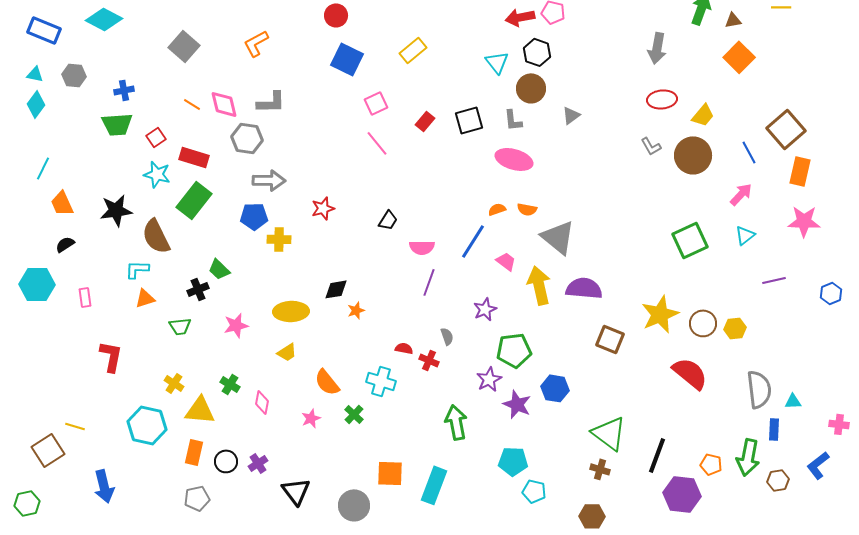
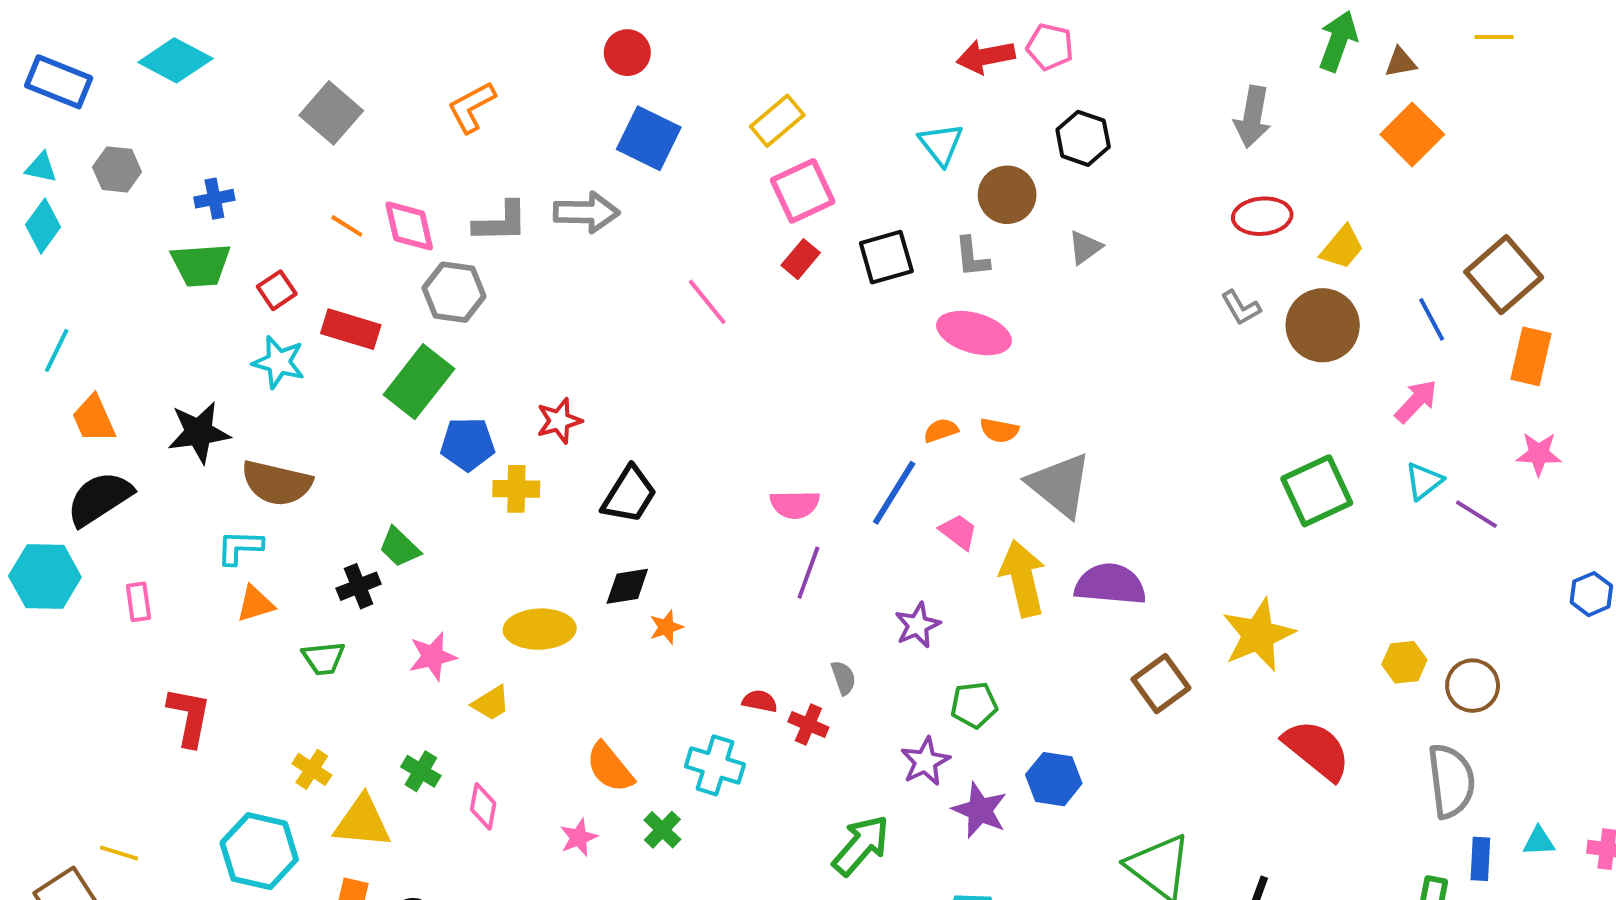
black hexagon: (537, 52) -> (1083, 138), moved
pink square: (376, 103) -> (803, 191), moved, size x1.4
gray arrow: (269, 180) -> (586, 212), moved
green rectangle: (194, 200) -> (419, 382), moved
red star: (323, 208) -> (559, 421), moved
black trapezoid: (388, 220) -> (629, 495), moved, size x1.5
pink star: (804, 221) -> (1539, 454), size x0.7
brown semicircle: (156, 236) -> (277, 483), turned -51
black semicircle: (65, 244) -> (100, 499), size x1.8
purple line: (774, 280) -> (1476, 514), moved, turned 45
brown circle: (703, 323) -> (1473, 686), moved
brown square: (610, 339) -> (1161, 684), turned 32
green pentagon: (514, 350) -> (974, 705), size x0.7
yellow trapezoid: (287, 352) -> (491, 703), moved
cyan triangle: (793, 401) -> (1539, 841), moved
green arrow: (456, 422) -> (861, 845), turned 52

